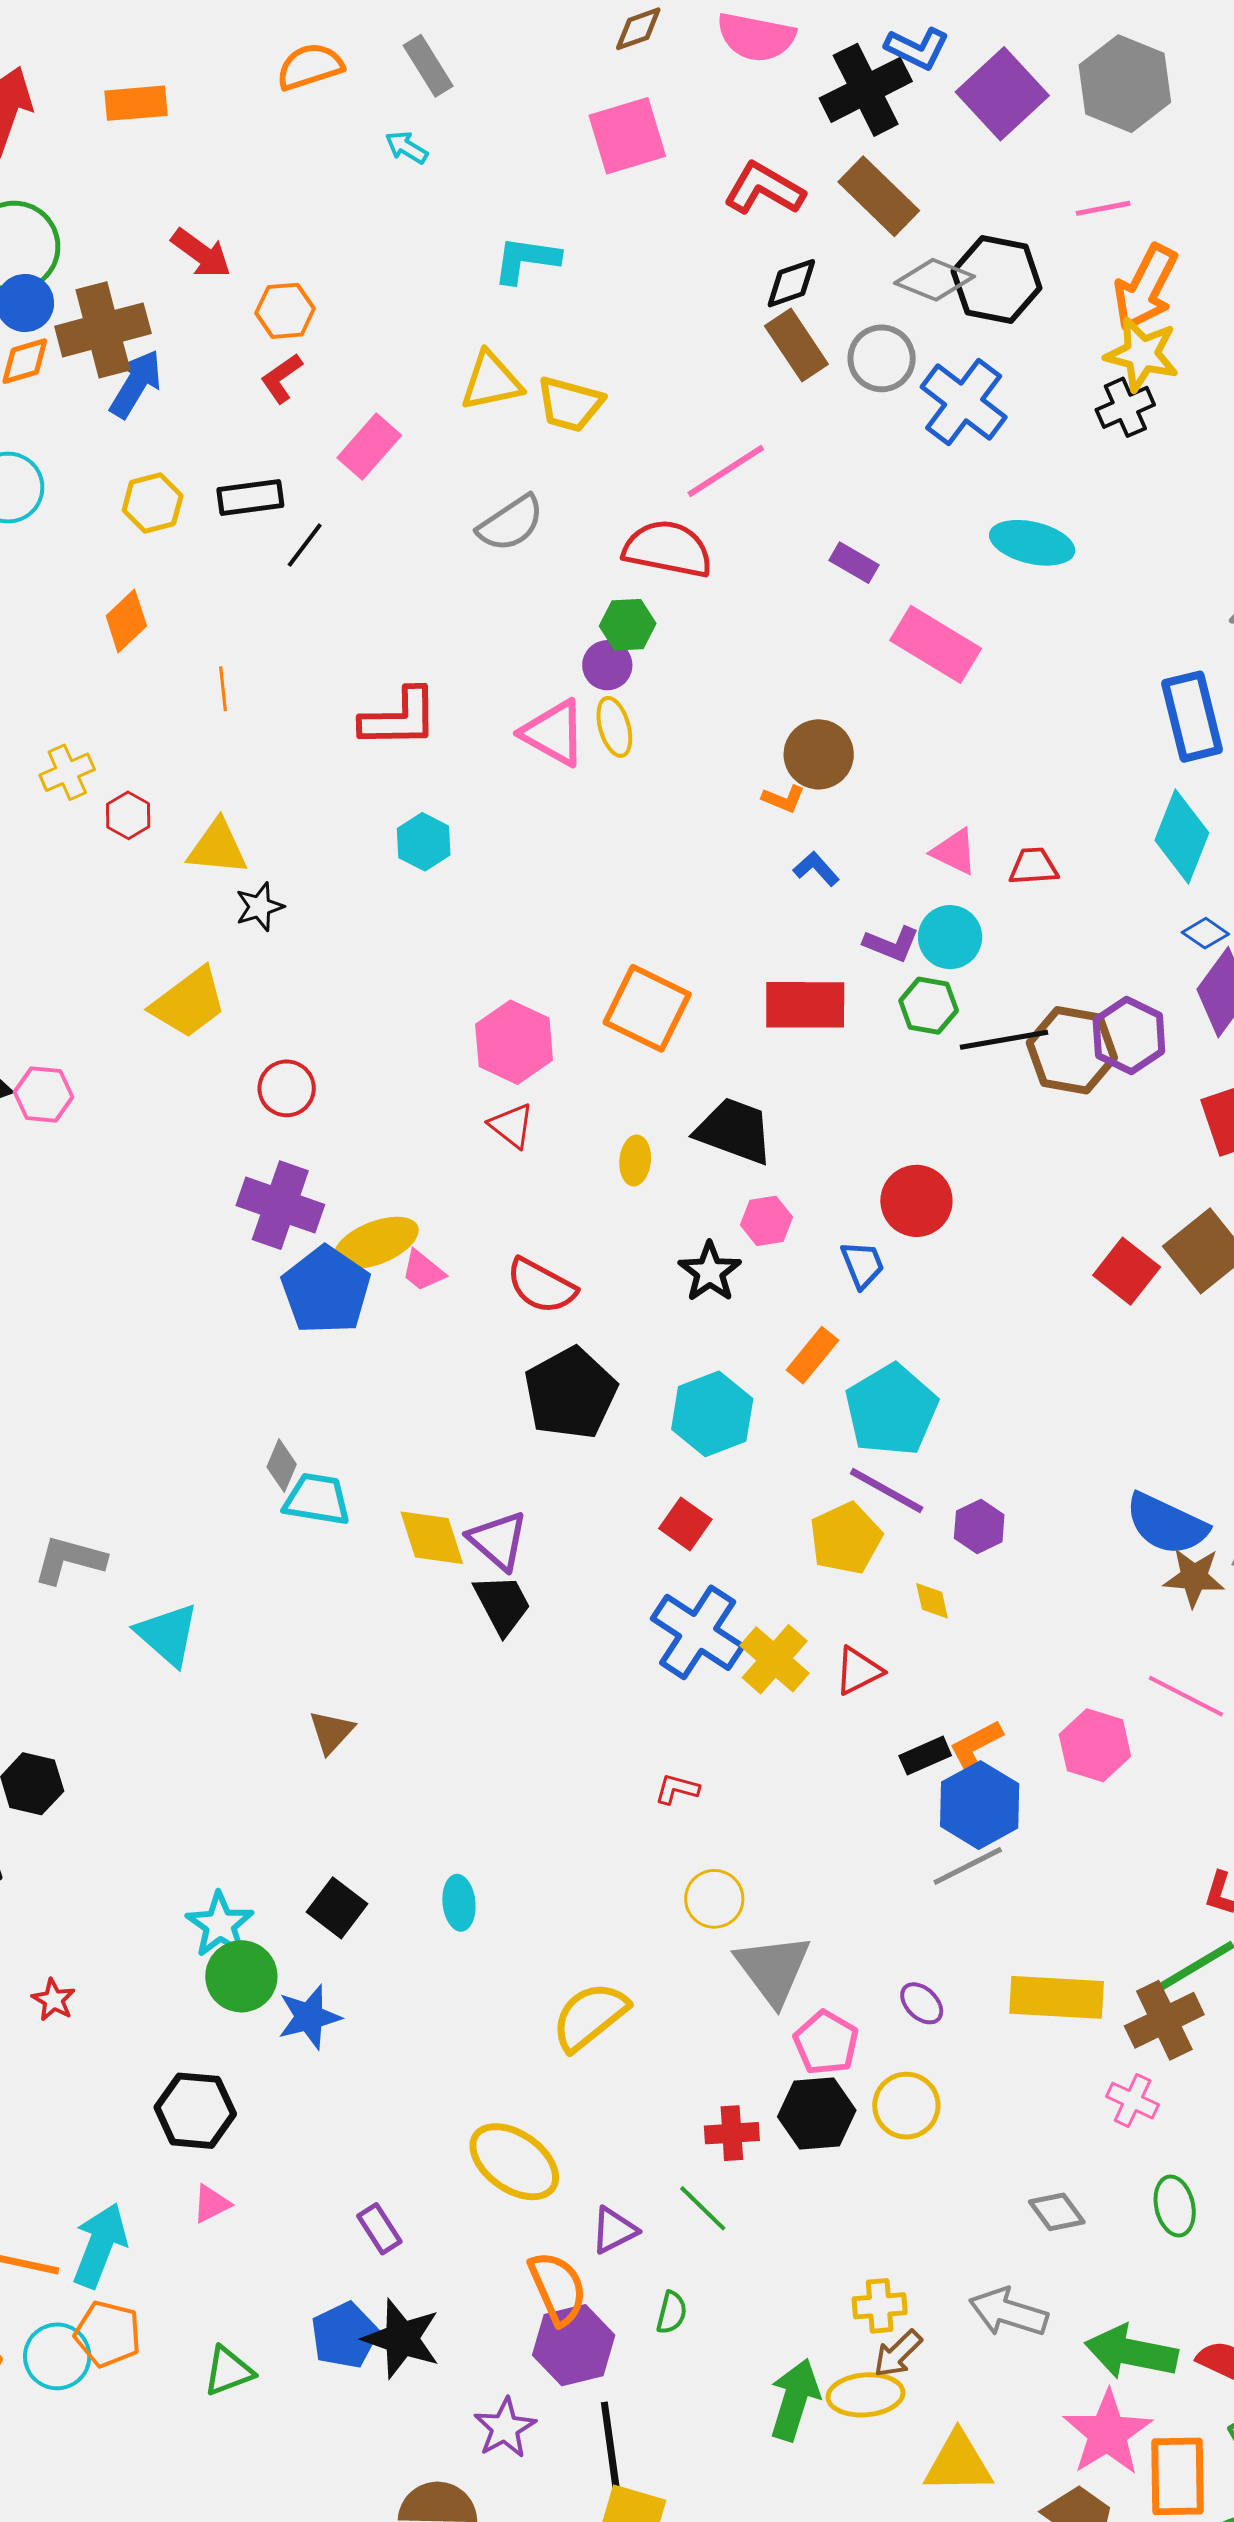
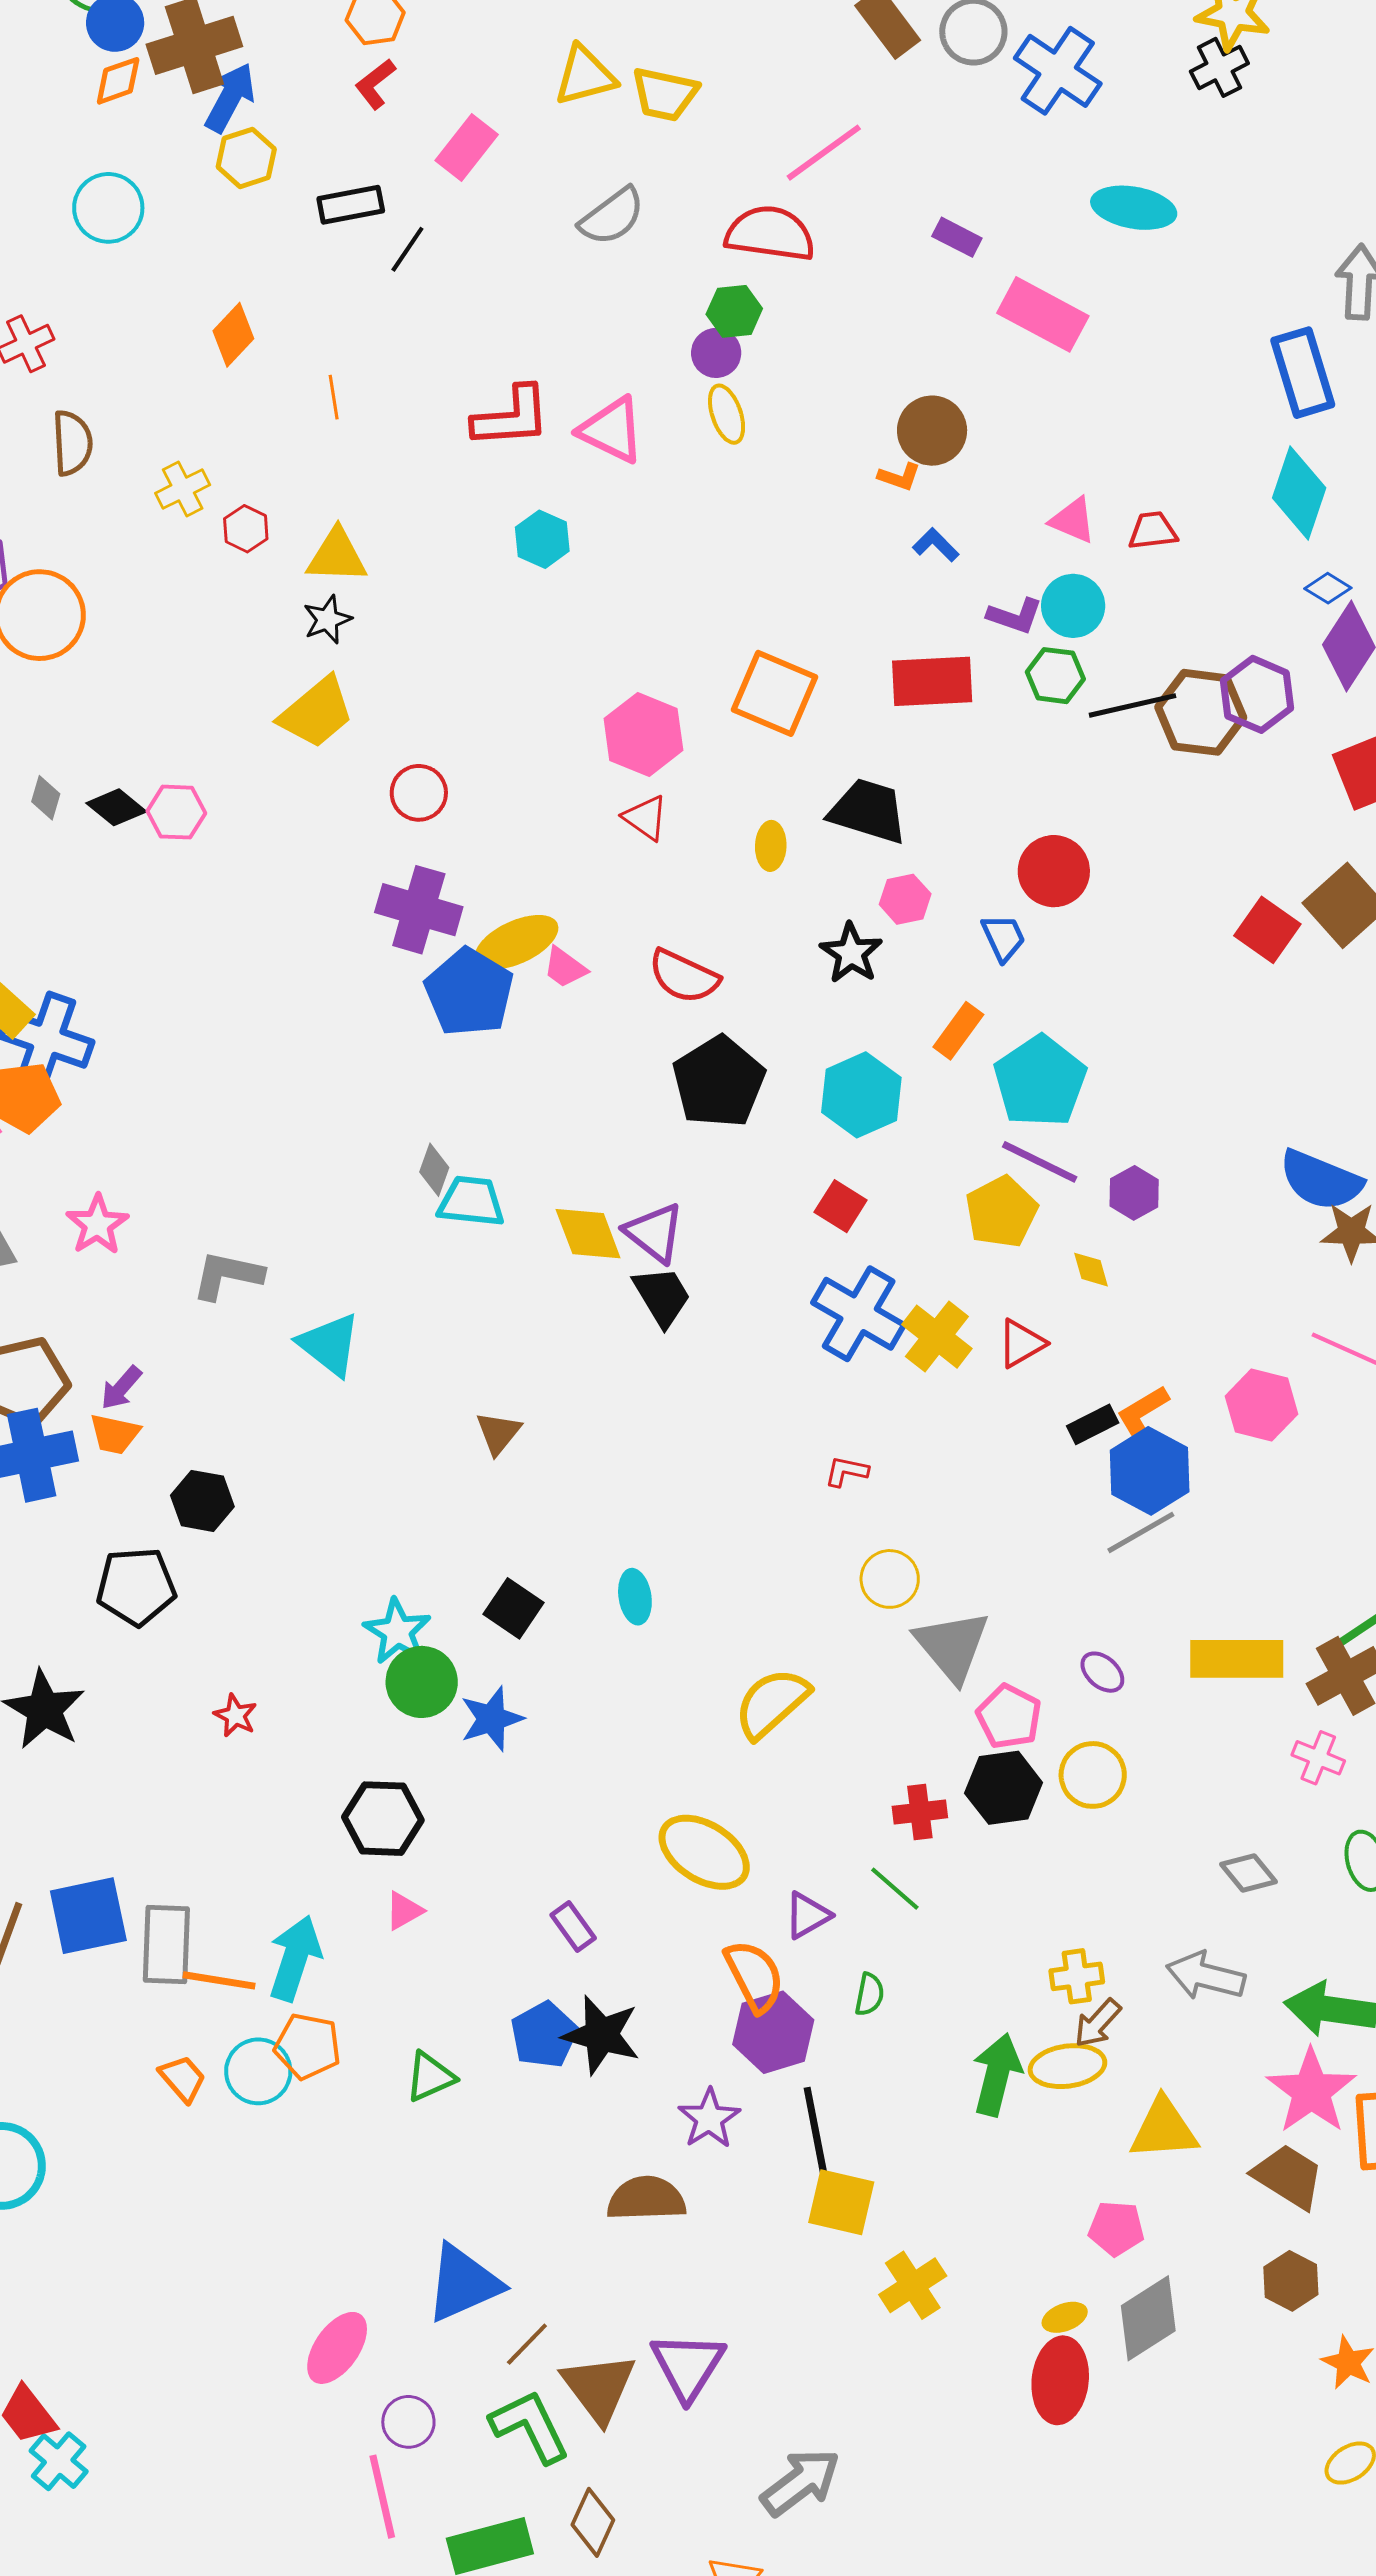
yellow hexagon: (153, 503) -> (246, 158), moved
pink triangle: (554, 733) -> (612, 430), moved
black star: (260, 907) -> (327, 620), moved

